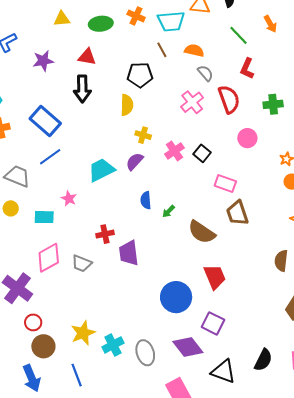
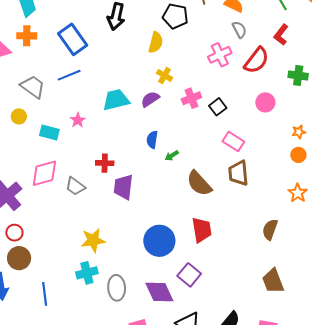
red semicircle: (229, 99) -> (256, 60), turned 44
yellow star: (83, 333) -> (93, 240), moved

